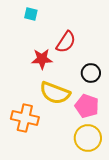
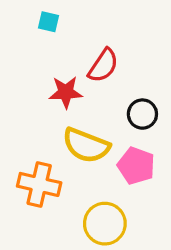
yellow circle: (88, 138) -> (105, 224), moved

